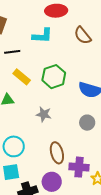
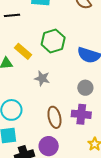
yellow rectangle: (22, 77) -> (23, 51), moved
purple cross: (79, 167) -> (81, 114), moved

